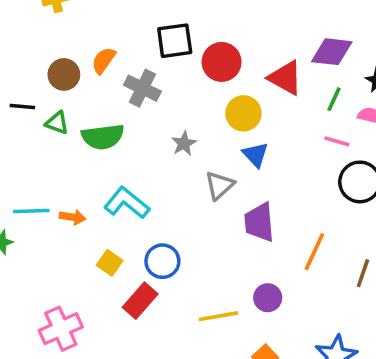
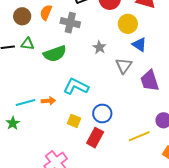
brown circle: (64, 74) -> (22, 16), moved
green triangle: (57, 123) -> (27, 44), moved

